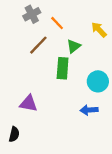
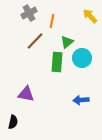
orange line: (57, 23) -> (52, 21), turned 56
yellow arrow: (99, 30) -> (90, 16), moved
cyan circle: (98, 81) -> (82, 58), moved

